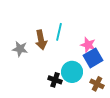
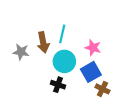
blue square: (93, 58) -> (91, 72), moved
cyan circle: (72, 72) -> (64, 61), moved

